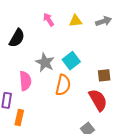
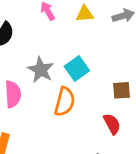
red semicircle: (98, 100) -> (112, 124), size x0.7

